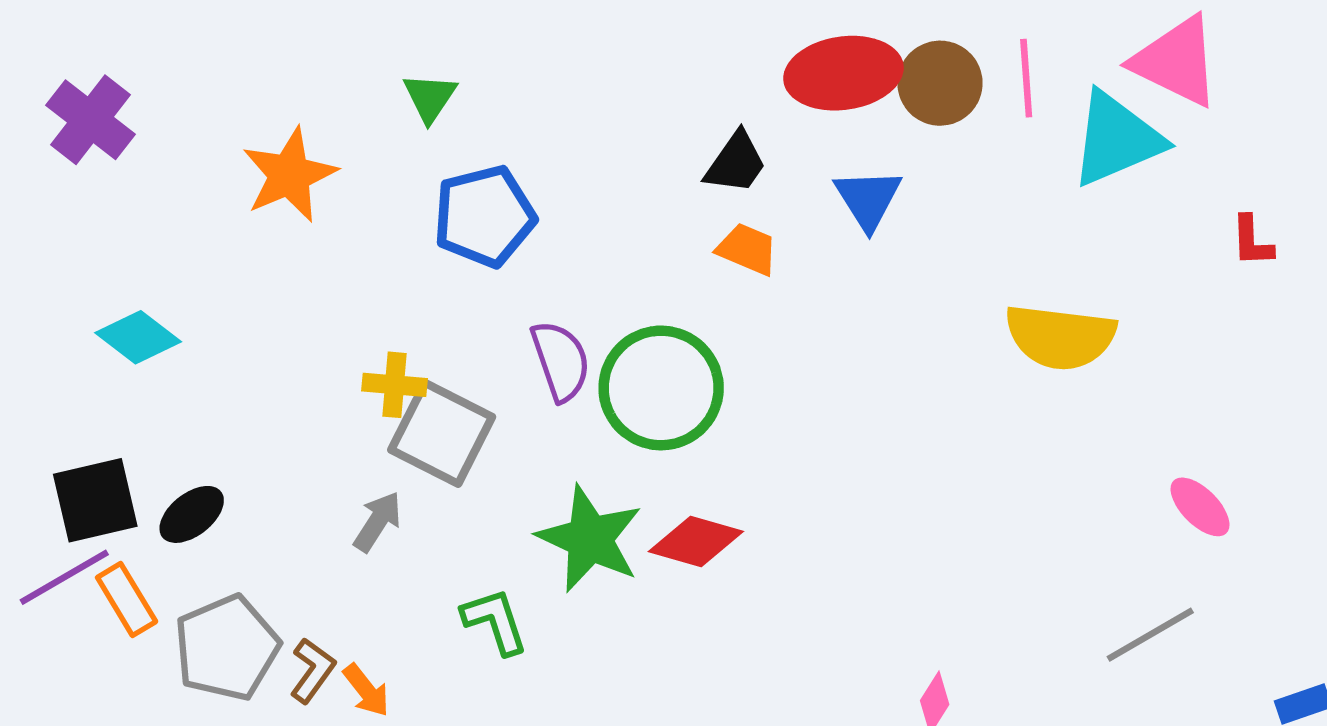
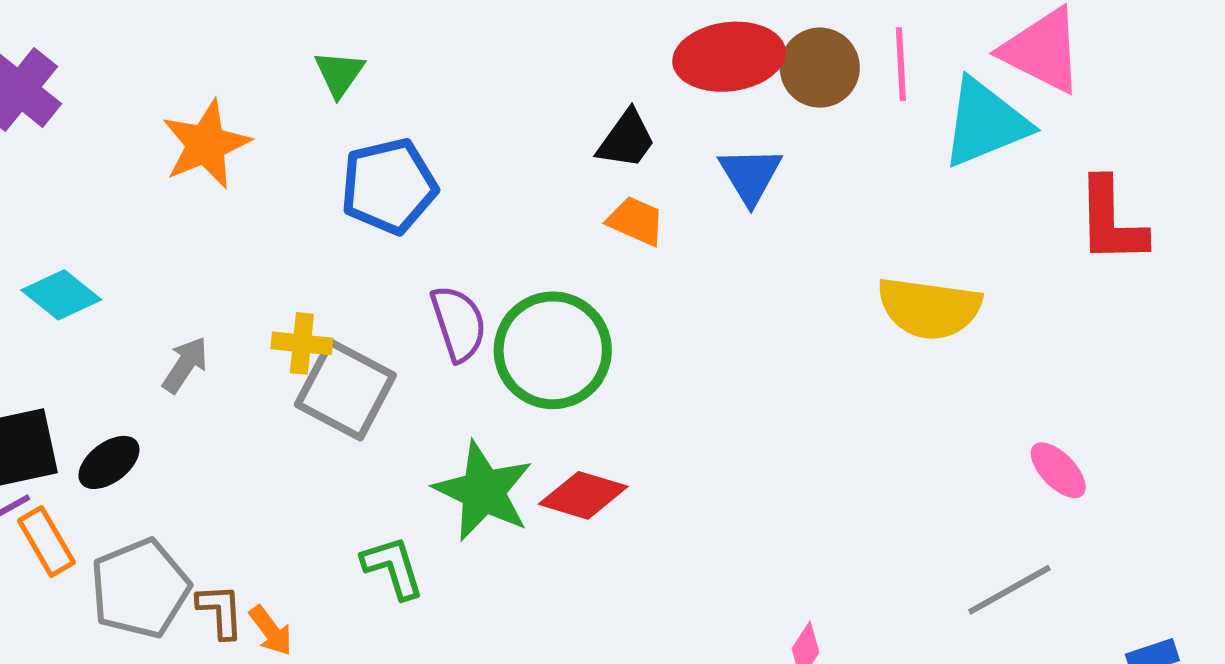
red L-shape: (1252, 241) -> (1111, 221), size x1.8
gray arrow: (377, 522) -> (185, 365), moved
brown L-shape: (312, 670) -> (220, 611), turned -40

